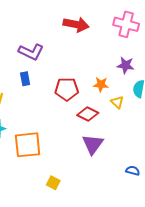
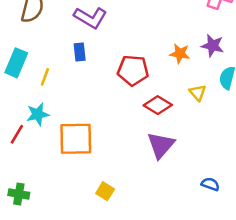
orange star: (101, 84) -> (180, 54), moved

